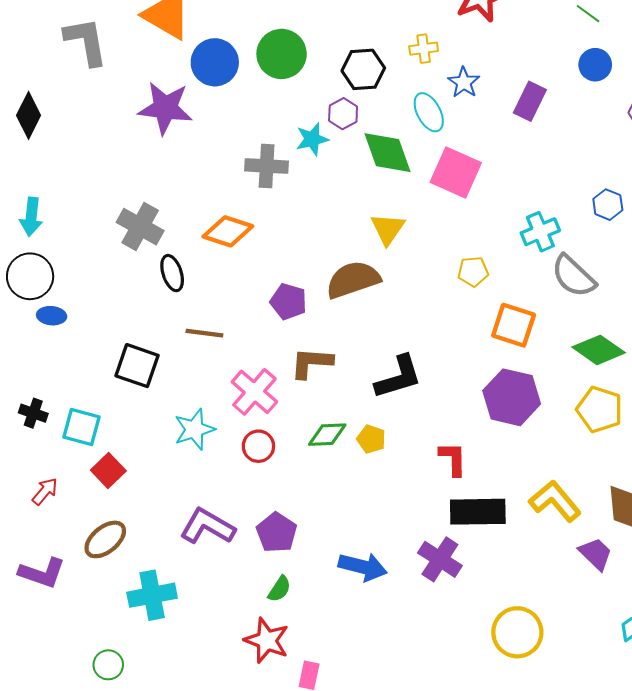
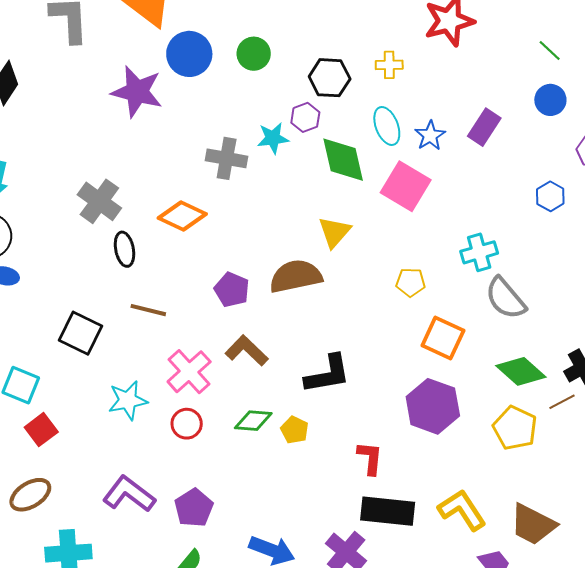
green circle: (282, 54) -> (254, 54), size x0.7
blue star: (464, 82) -> (430, 136), moved
blue hexagon: (608, 205) -> (550, 196), moved
brown L-shape: (311, 363) -> (247, 351), turned 33

